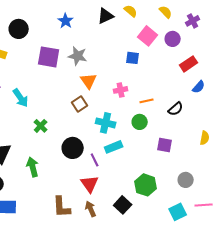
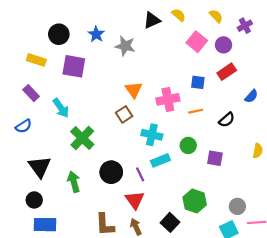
blue star: (66, 21) -> (96, 34), moved
gray star: (78, 56) -> (125, 46), moved
purple square: (49, 57) -> (74, 66), moved
blue square: (133, 58) -> (198, 82), moved
red rectangle: (189, 64) -> (227, 72), moved
pink cross: (121, 90) -> (168, 99), size x1.5
green circle: (140, 122) -> (188, 145), moved
green cross: (41, 126) -> (82, 138), size x1.6
black circle: (73, 148) -> (111, 172), moved
gray circle: (186, 180) -> (237, 206), moved

